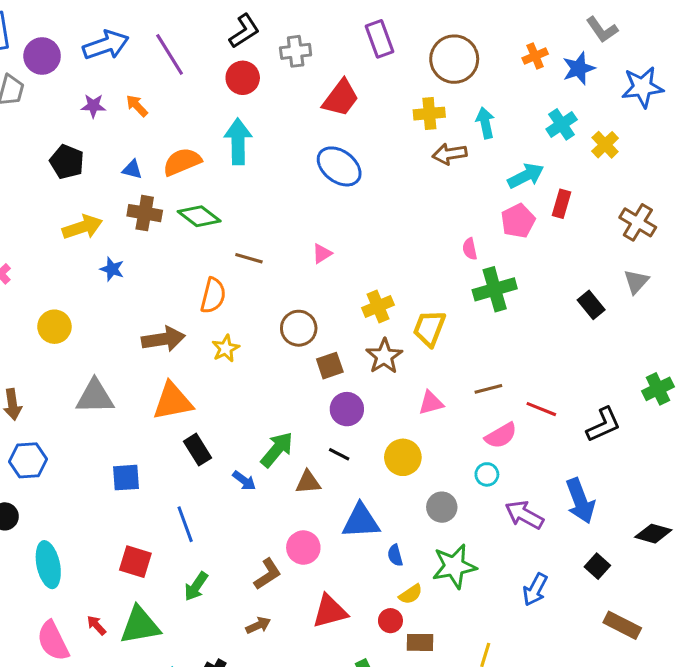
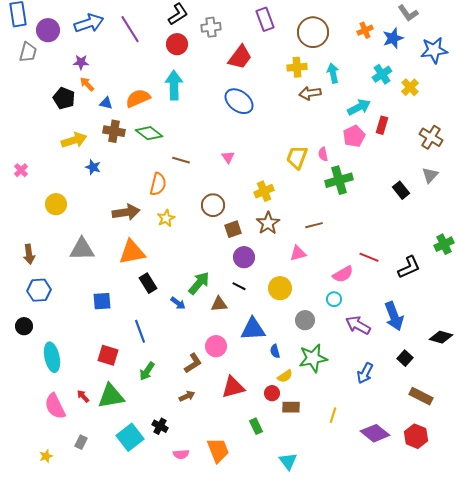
orange arrow: (137, 106) -> (87, 84), moved
pink triangle: (322, 254) -> (228, 157), turned -32
yellow trapezoid: (429, 328) -> (297, 157), moved
brown line: (488, 389) -> (314, 225), moved

